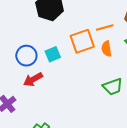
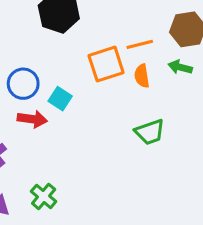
cyan square: (53, 54) -> (60, 99), moved, turned -35
red arrow: (33, 79) -> (32, 119), turned -144

